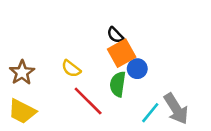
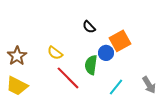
orange square: (122, 53) -> (120, 41), moved
gray arrow: (176, 109) -> (149, 85), moved, size x0.7

